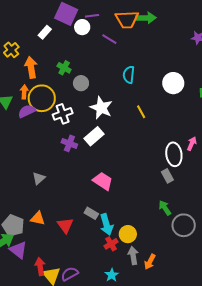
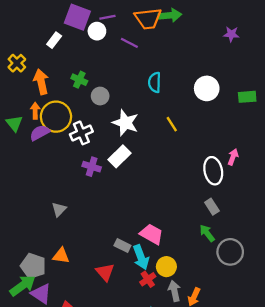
gray rectangle: (167, 176) -> (212, 207), moved
pink trapezoid: (103, 181) -> (152, 234), moved
red triangle: (65, 225) -> (105, 272), moved

